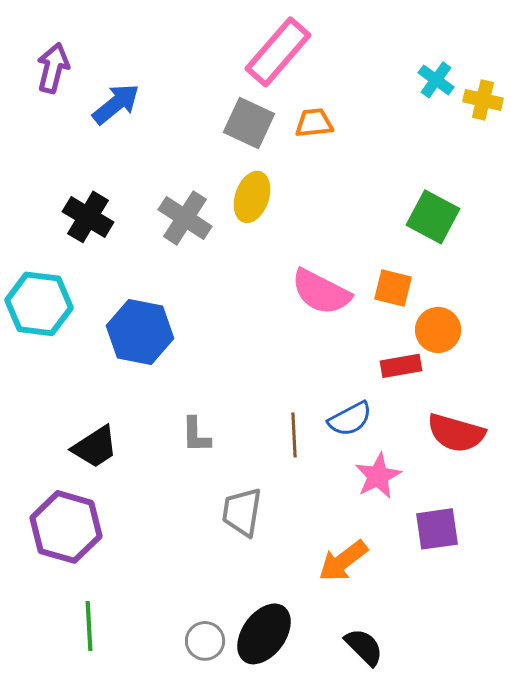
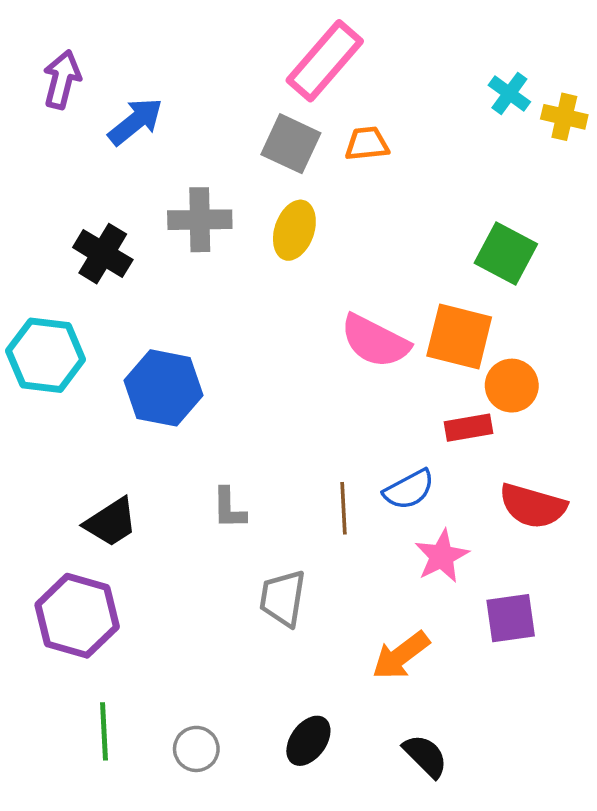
gray cross: (185, 218) -> (200, 220), moved, turned -34
orange square: (393, 288) -> (459, 336), size x1.5
black ellipse: (264, 634) -> (308, 741), size x0.7
gray circle: (205, 641) -> (196, 749), moved

